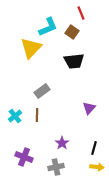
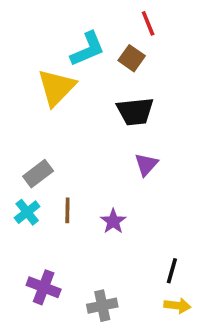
gray rectangle: (42, 91) -> (38, 174), moved
purple triangle: (89, 108) -> (146, 164), moved
purple star: (62, 143) -> (113, 221), moved

